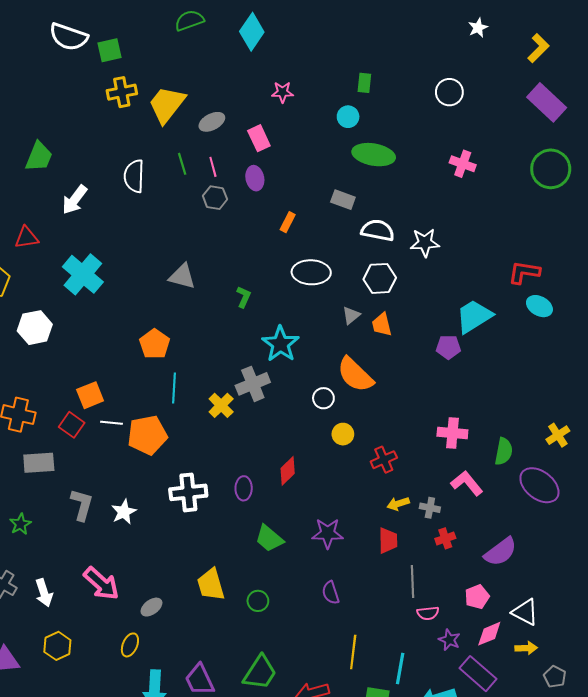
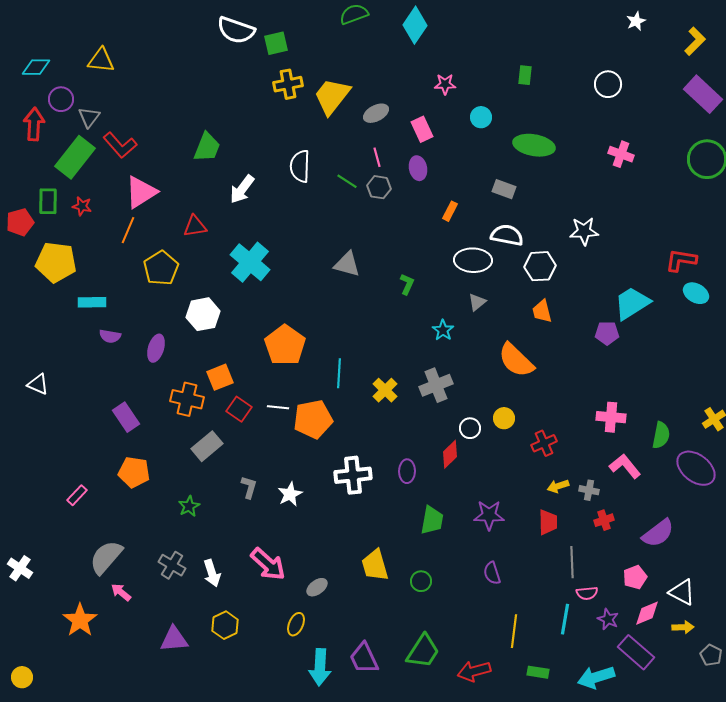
cyan circle: (348, 117) -> (481, 117), moved
green line: (182, 164) -> (347, 181), moved, turned -40
white semicircle: (378, 230) -> (507, 235), moved
gray triangle: (351, 315) -> (477, 302), moved
orange pentagon: (155, 344) -> (285, 345), moved, size x1.4
cyan star: (280, 344) -> (443, 330), size x0.6
gray cross: (253, 384) -> (436, 385), moved
orange square: (90, 395) -> (220, 377), moved
white circle: (323, 398) -> (470, 428), moved
gray rectangle: (39, 463) -> (207, 446), turned -36
gray L-shape: (82, 505) -> (249, 487), size x0.7
green trapezoid: (269, 538) -> (432, 520), turned -120
cyan line: (400, 668) -> (565, 619), moved

